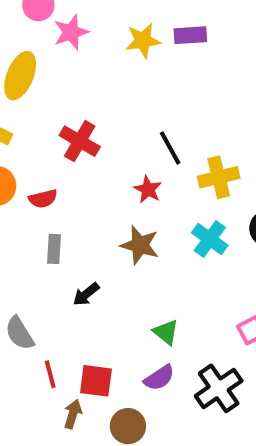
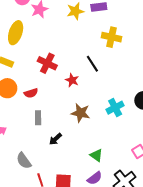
yellow cross: (219, 177) -> (111, 37), moved, turned 30
red star: (148, 189) -> (72, 80), moved
cyan cross: (210, 239) -> (115, 108), turned 30

